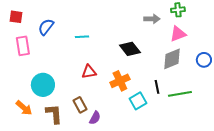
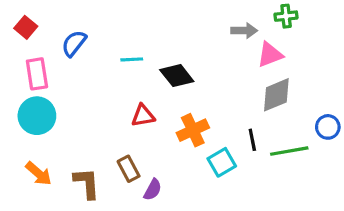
red square: (16, 17) -> (26, 27), turned 32
pink triangle: (178, 34) -> (270, 55), moved
black diamond: (130, 49) -> (177, 76), moved
blue circle: (204, 60) -> (328, 127), moved
cyan circle: (43, 85) -> (37, 116), moved

